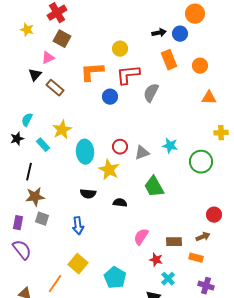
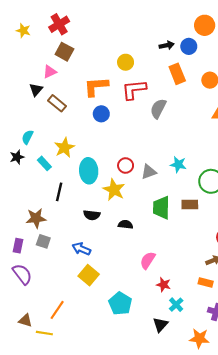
yellow star: (27, 30) -> (23, 31), moved
blue circle: (110, 97) -> (101, 114), moved
black line: (29, 172) -> (59, 192), moved
green trapezoid: (154, 187) -> (161, 208), turned 30
blue arrow: (78, 226) -> (81, 249), turned 120
brown rectangle: (174, 242) -> (190, 204), moved
yellow square: (78, 264) -> (89, 275), moved

